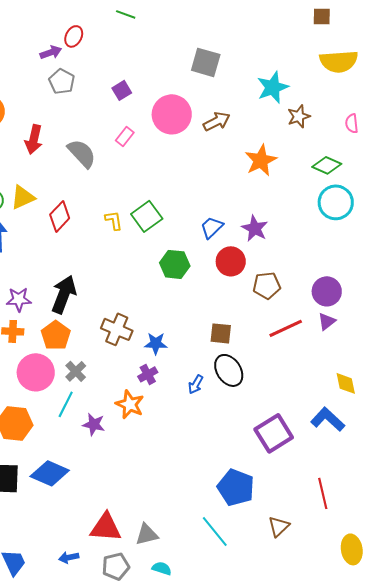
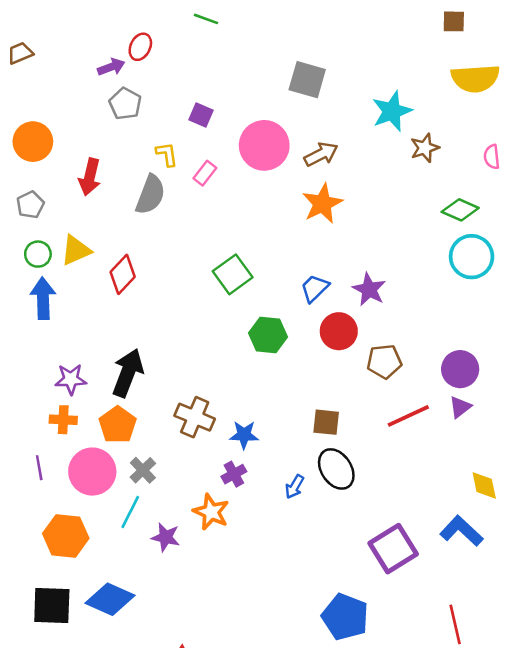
purple square: (122, 90) -> (201, 115), turned -36
gray semicircle: (82, 153) -> (150, 195), turned 64
orange star: (261, 160) -> (322, 204), moved
yellow L-shape: (114, 220) -> (167, 154), moved

